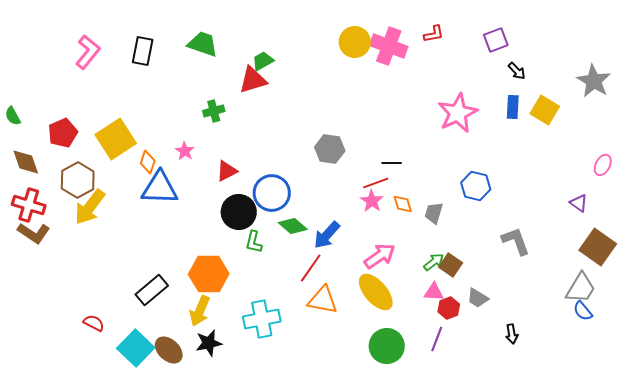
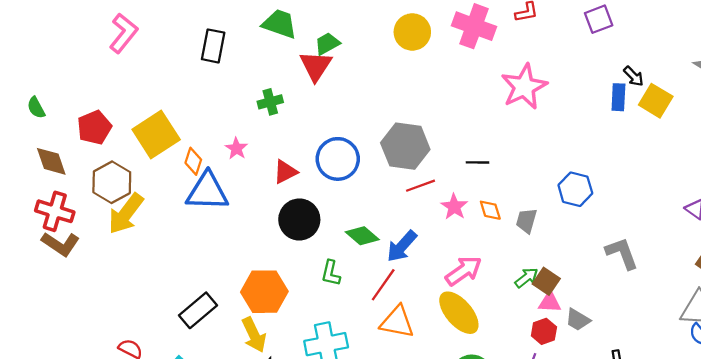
yellow circle: (355, 42) -> (412, 32), moved
green trapezoid: (203, 44) -> (280, 24), moved
black rectangle: (143, 51) -> (213, 46), moved
black arrow: (517, 71) -> (634, 76), moved
red triangle: (253, 80) -> (316, 66), turned -40
pink star: (458, 113) -> (524, 87), moved
gray hexagon: (330, 149) -> (405, 146), size x1.4
red line: (376, 183) -> (420, 186), moved
blue circle: (272, 193) -> (338, 159), moved
green L-shape: (254, 242) -> (331, 273), moved
pink triangle: (434, 292) -> (550, 302), moved
yellow arrow: (200, 311) -> (254, 335), turned -48

